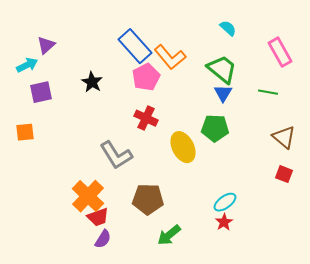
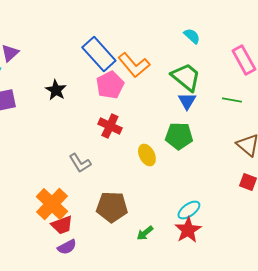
yellow ellipse: (183, 147) -> (147, 155), size x0.7
gray L-shape: (116, 155) -> (80, 163), size x0.7
red star: (224, 222) -> (188, 230), size x1.5
green arrow: (169, 235) -> (145, 233), moved, size x0.7
purple semicircle: (103, 239) -> (67, 247), turned 30

